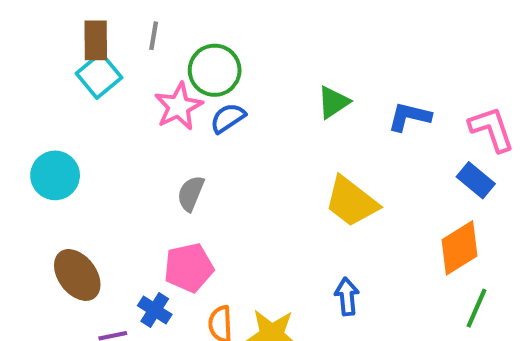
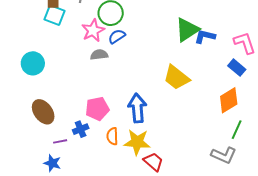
cyan square: (99, 75) -> (55, 15), turned -30
green triangle: (333, 102) -> (187, 30), moved, size x1.5
gray semicircle: (191, 193) -> (99, 55), moved, turned 60
blue arrow: (347, 296) -> (137, 108), moved, size x1.6
blue cross: (155, 310) -> (81, 129), turned 35

